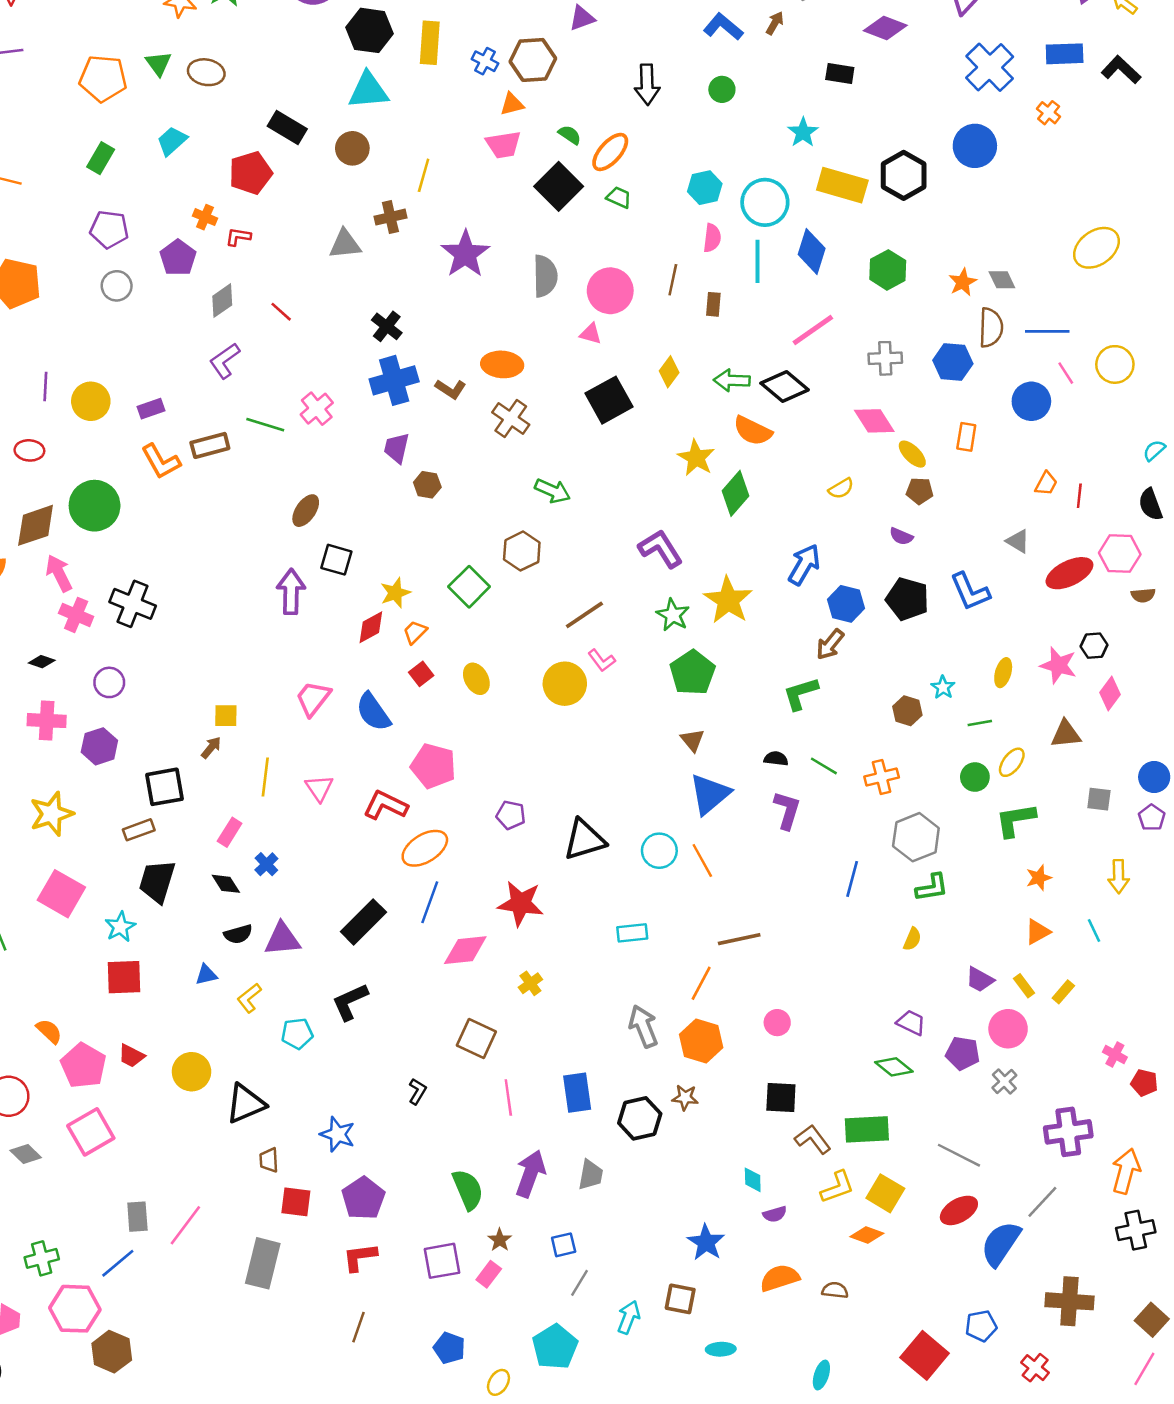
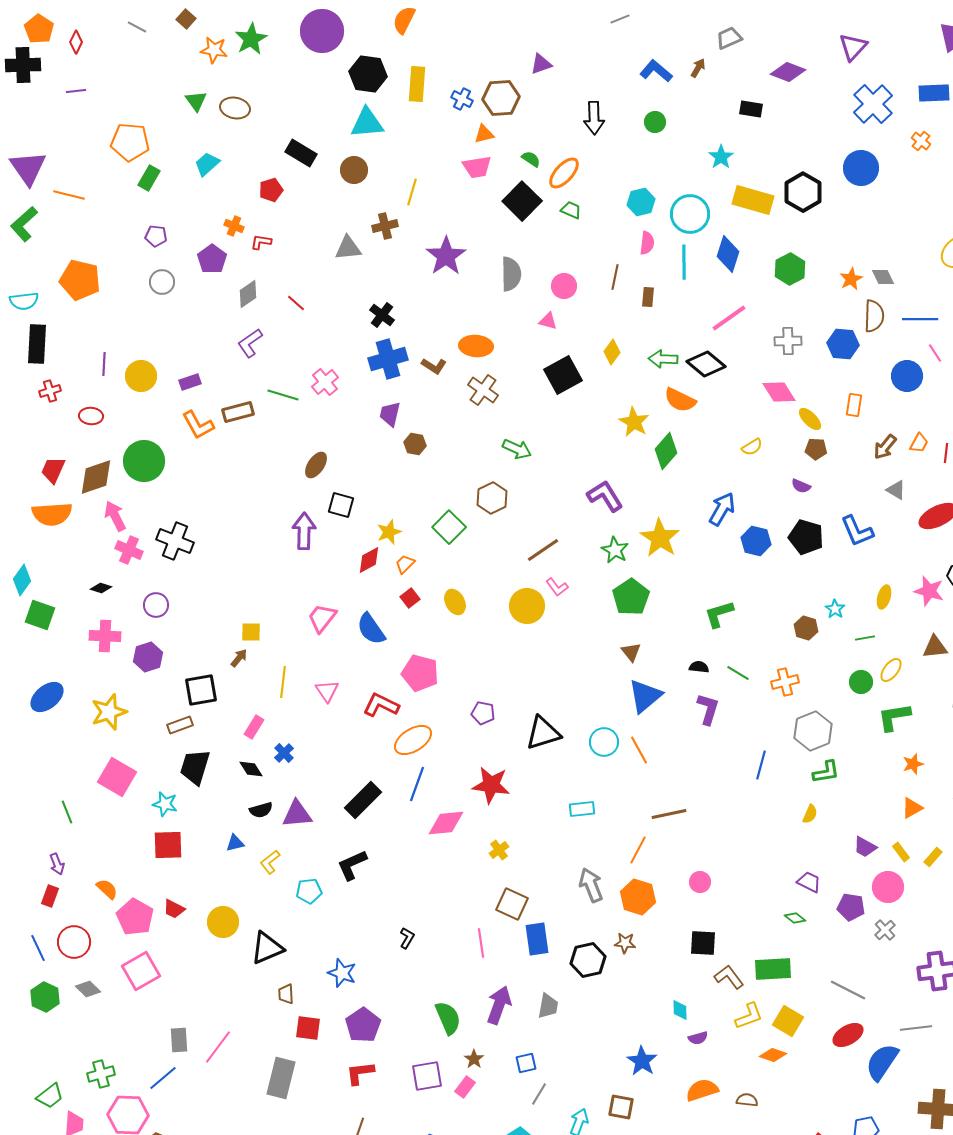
orange pentagon: (103, 78) -> (130, 142), moved
red pentagon: (250, 173) -> (271, 190), size x0.7
purple pentagon: (109, 229) -> (156, 236), size x0.7
pink circle: (610, 291) -> (564, 286), size x0.7
brown arrow: (830, 644) -> (885, 447), moved
cyan star: (120, 927) -> (165, 804), turned -30
brown square: (476, 1039) -> (512, 904), moved
green diamond: (894, 1067) -> (795, 918), size x0.7
gray line: (1042, 1202) -> (916, 1028), turned 40

